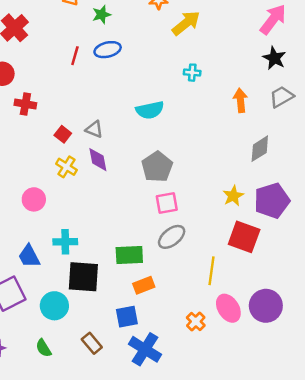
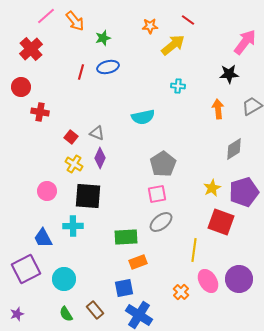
black star: (274, 58) -> (229, 74), moved, turned -30
purple diamond: (98, 160) -> (100, 158), turned 35
gray pentagon: (157, 167) -> (163, 164), moved
black square: (83, 277) -> (88, 196), moved
green semicircle: (44, 348) -> (66, 314), moved

